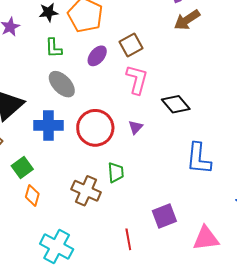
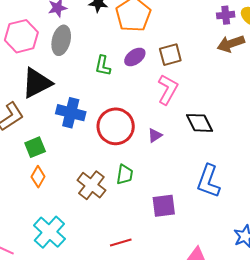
green L-shape: (54, 48) -> (103, 66), moved
gray ellipse: (62, 84) -> (61, 40), moved, turned 44
purple square: (164, 216) -> (164, 206), moved
red line: (128, 239) -> (121, 243), turned 70

